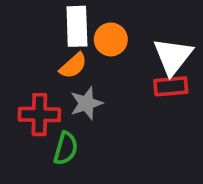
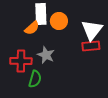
orange semicircle: (73, 66) -> (32, 28), moved
gray star: (86, 103) -> (46, 55), turned -30

